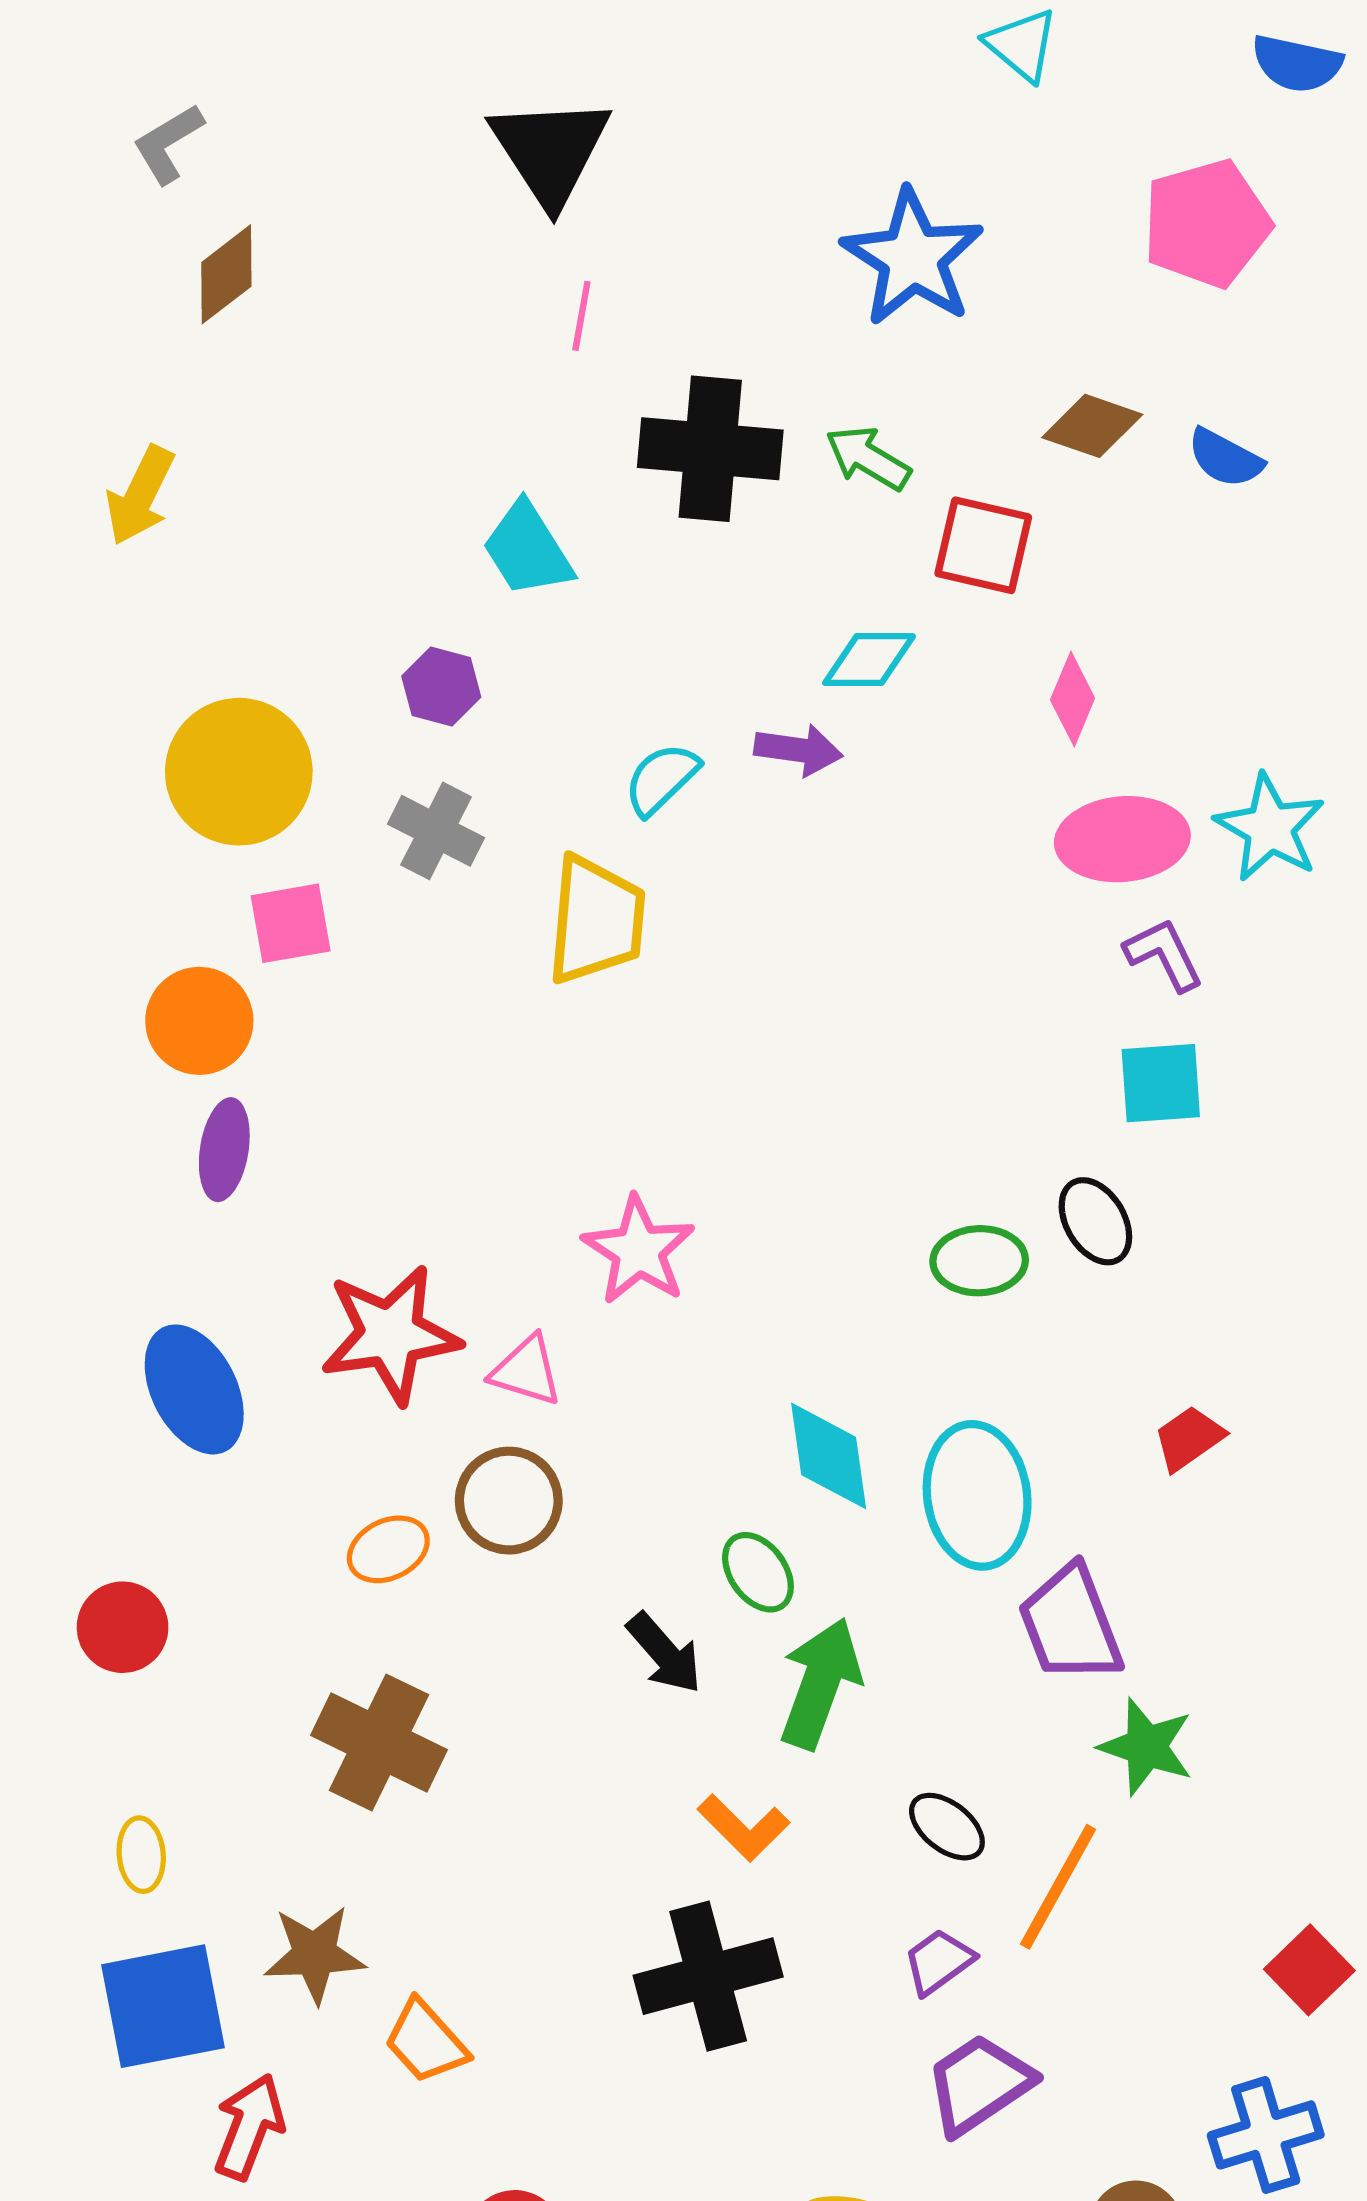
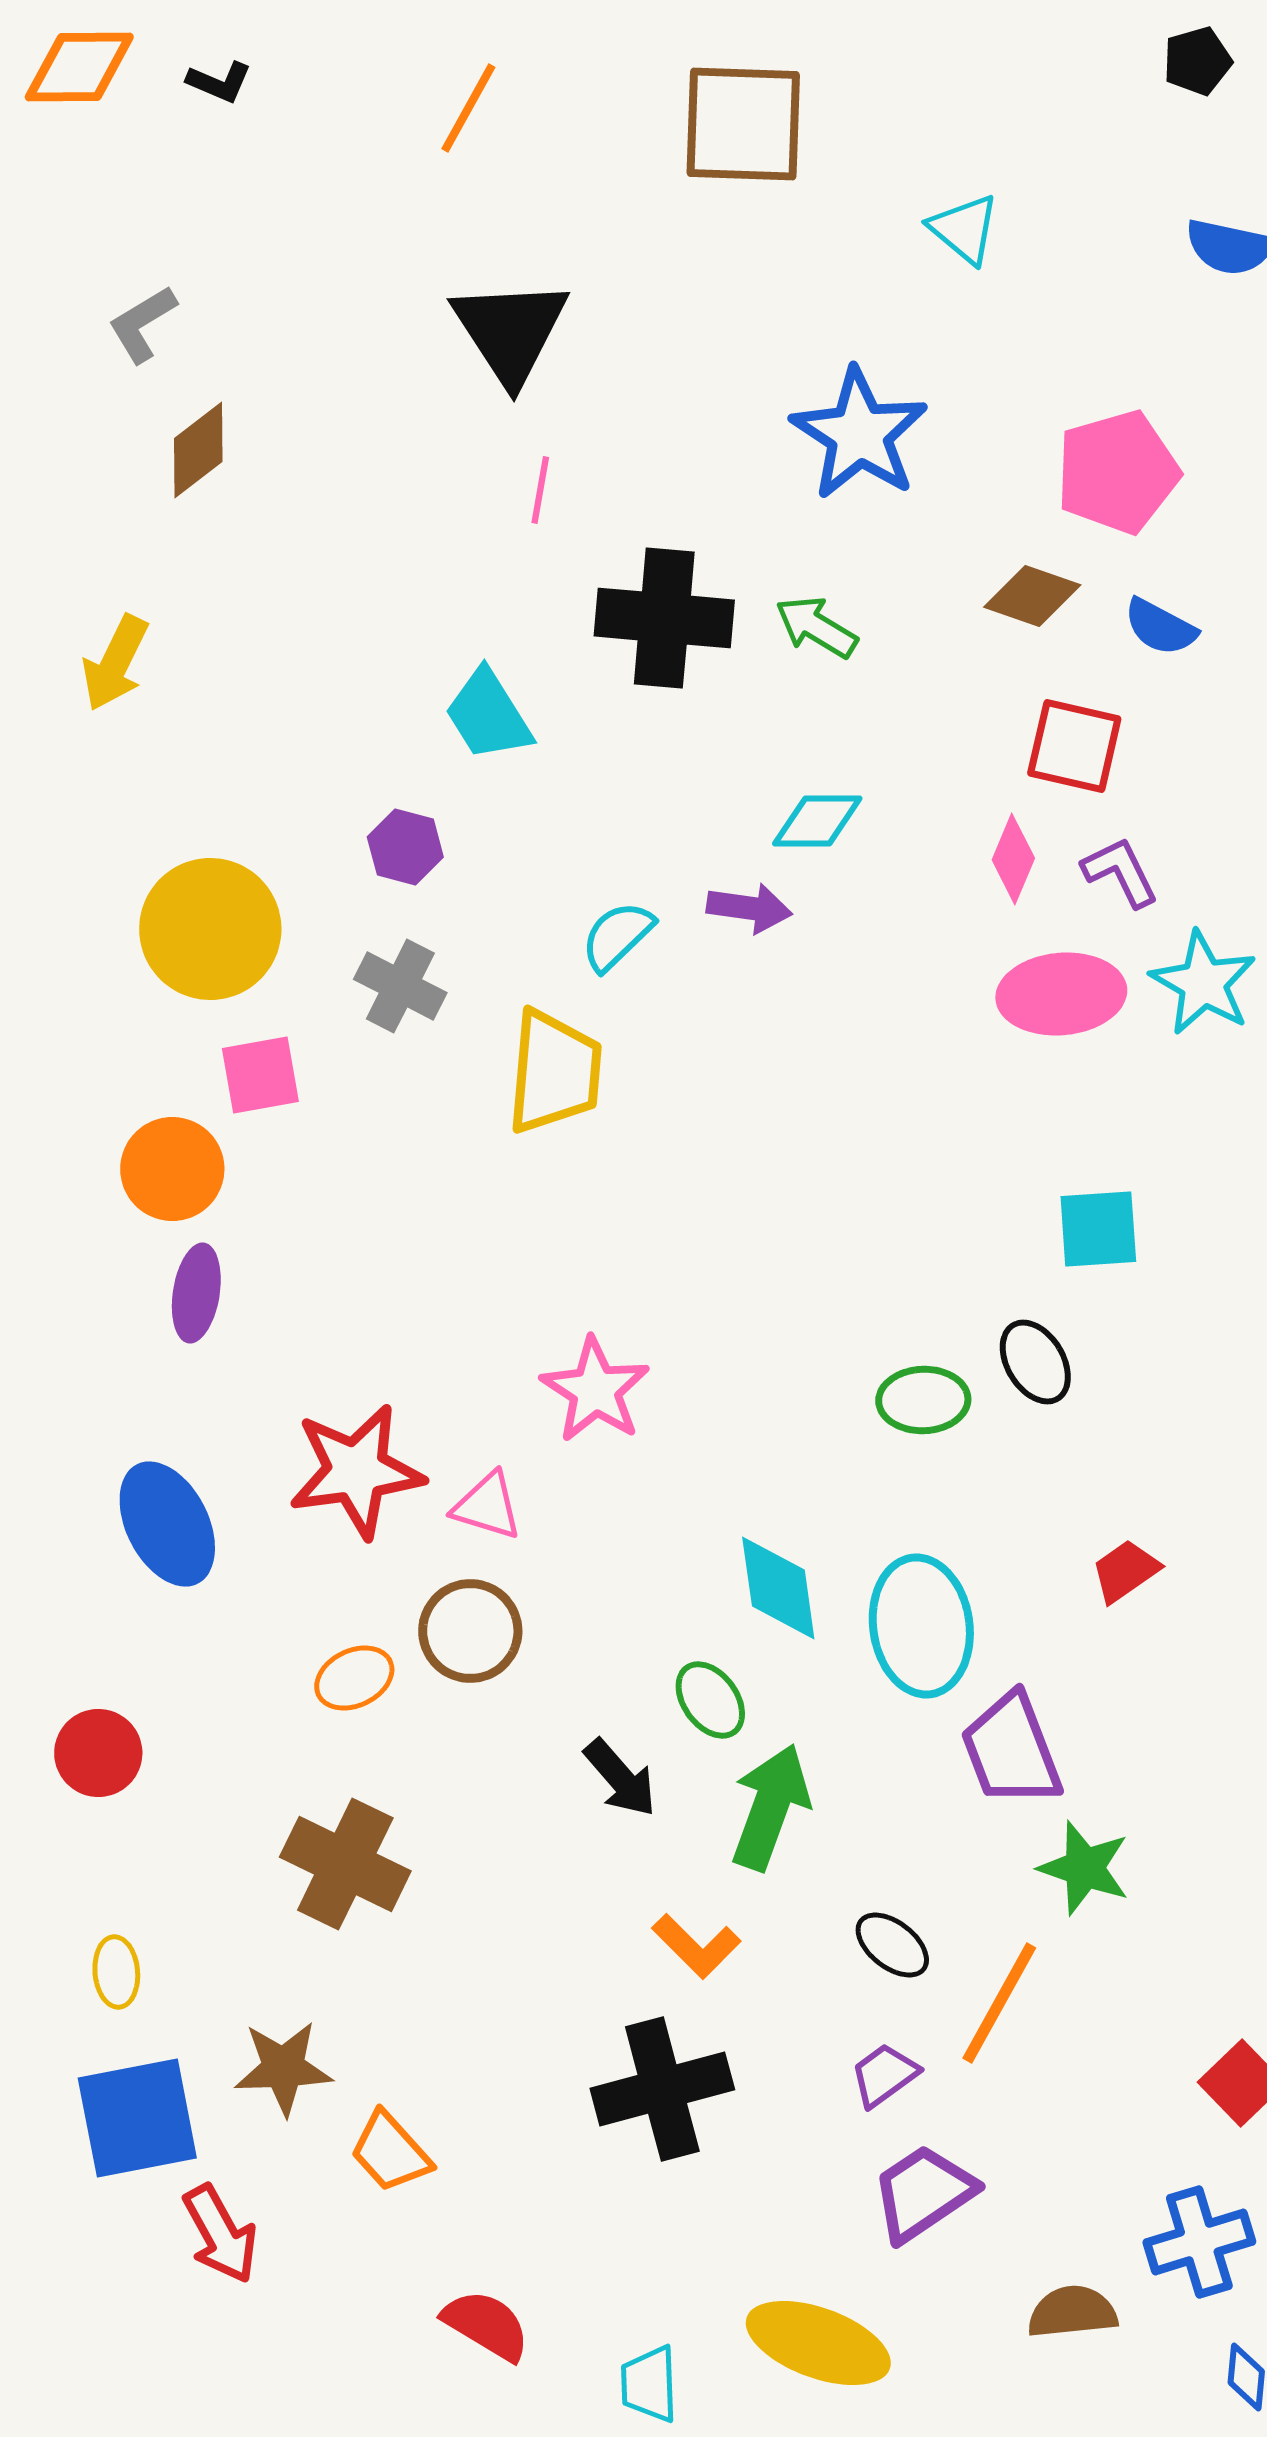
pink pentagon: (1207, 223) -> (1117, 472), moved
red square: (983, 545) -> (1074, 746), moved
purple L-shape: (1164, 954) -> (1120, 872), moved
red arrow: (249, 2127) -> (220, 2234), turned 130

